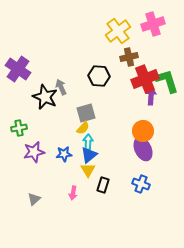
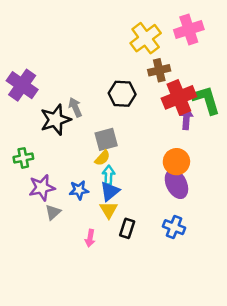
black star: (45, 97) -> (55, 120), turned 30
gray triangle: (34, 199) -> (53, 212), moved

